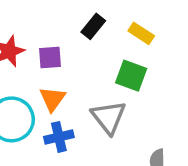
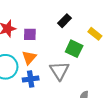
black rectangle: (93, 26) -> (64, 21), moved
yellow rectangle: (141, 33) -> (95, 34), moved

